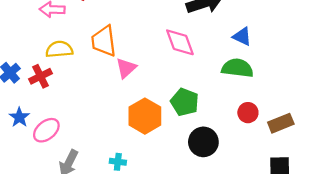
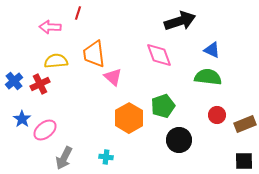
pink triangle: (126, 68) -> (113, 77), turned -36
green pentagon: (185, 102) -> (163, 106), turned 30

